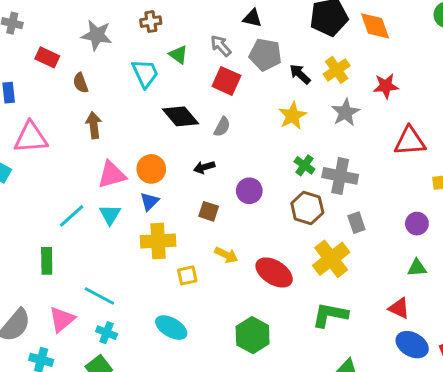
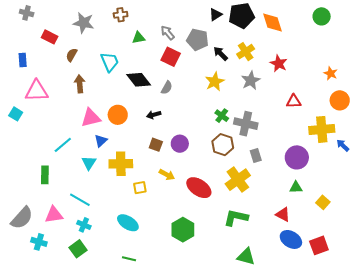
black triangle: (252, 18) -> (216, 15), moved, turned -48
green triangle: (178, 55) -> (139, 38), turned -48
cyan trapezoid: (145, 73) -> (110, 62), moved
brown semicircle: (81, 83) -> (72, 55), turned 48
red star: (386, 86) -> (279, 63), turned 30
red triangle: (410, 141) -> (294, 101), size x0.7
purple circle: (249, 191) -> (180, 144), moved
blue triangle: (149, 201) -> (101, 141), moved
cyan triangle: (110, 215) -> (89, 163), moved
purple circle: (417, 224) -> (297, 157), size x1.5
pink triangle: (62, 319) -> (54, 215), turned 30

